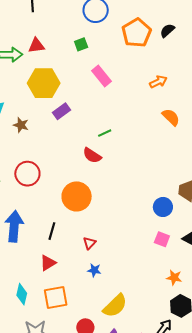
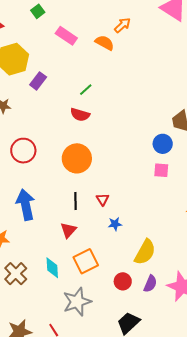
orange semicircle: (171, 117) -> (105, 43), moved
black line: (52, 231) -> (76, 201), moved
pink square: (162, 239) -> (161, 170), moved

